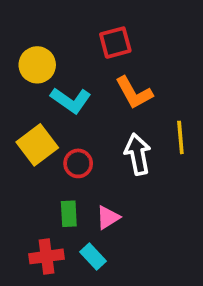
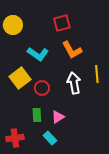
yellow circle: (37, 65) -> (13, 25), moved
red cross: (46, 256) -> (15, 138), moved

